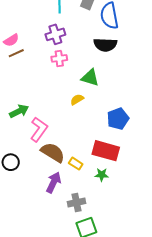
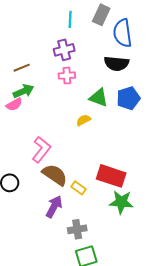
pink semicircle: (11, 40) -> (14, 104), moved
green arrow: (19, 111) -> (23, 91), moved
blue pentagon: (118, 119) -> (128, 98), moved
green star: (102, 175) -> (121, 202), moved, size x1.6

